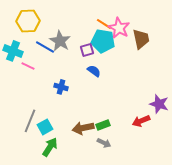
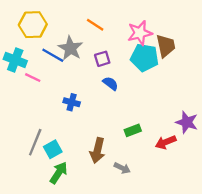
orange line: (104, 24) -> (95, 25), moved
pink star: (119, 28) -> (140, 33), turned 30
cyan pentagon: (103, 41) -> (144, 58), moved
green rectangle: (103, 125) -> (133, 130), moved
brown arrow: (83, 128) -> (97, 150), turned -65

